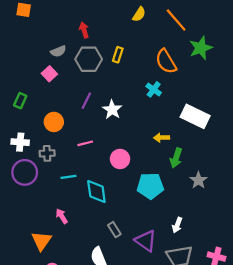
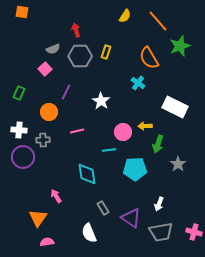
purple line: (86, 101) -> (66, 92), moved
pink circle: (120, 159) -> (123, 132), moved
cyan line: (68, 177) -> (109, 150), moved

